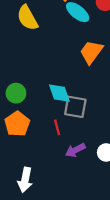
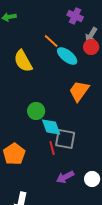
green circle: (16, 93) -> (36, 111), moved
red line: (57, 127) -> (52, 148), moved

